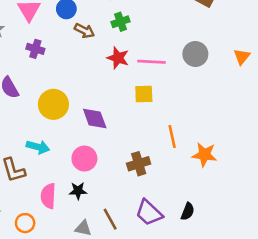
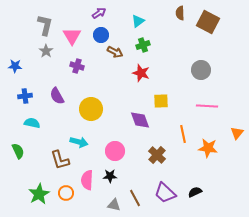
orange triangle: (242, 57) -> (237, 133), moved
pink line: (152, 62) -> (207, 106), moved
purple diamond: (95, 119) -> (140, 120), moved
brown cross: (139, 164) -> (157, 155), turned -30
black semicircle: (188, 211) -> (195, 192), turned -136
orange circle: (25, 223) -> (66, 193), moved

